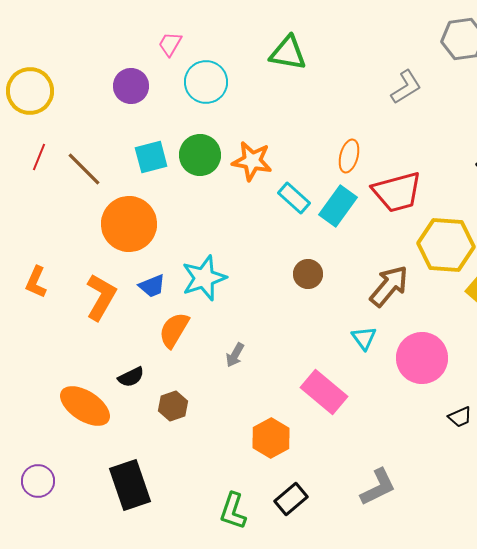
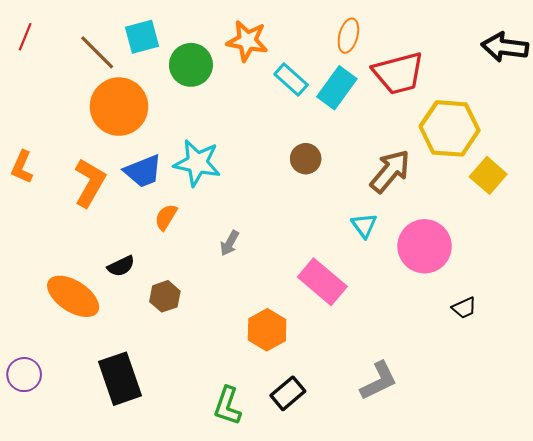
green circle: (200, 155) -> (191, 65), moved
brown line: (84, 169) -> (97, 52), moved
cyan star: (204, 278) -> (197, 163), turned 30
blue trapezoid: (152, 286) -> (143, 171), size x1.4
orange semicircle: (174, 330) -> (166, 217), size x0.7

